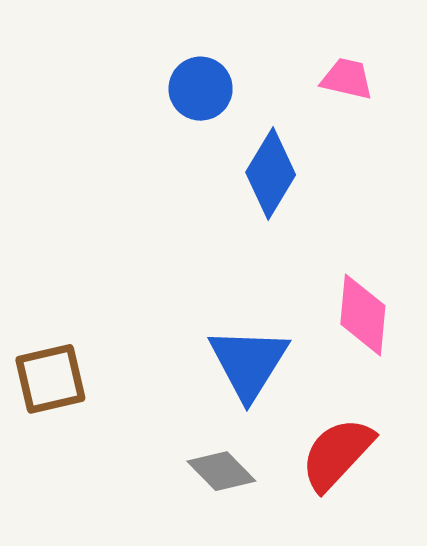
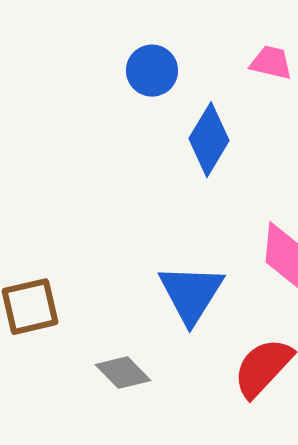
gray diamond: (221, 471) -> (123, 373), moved

